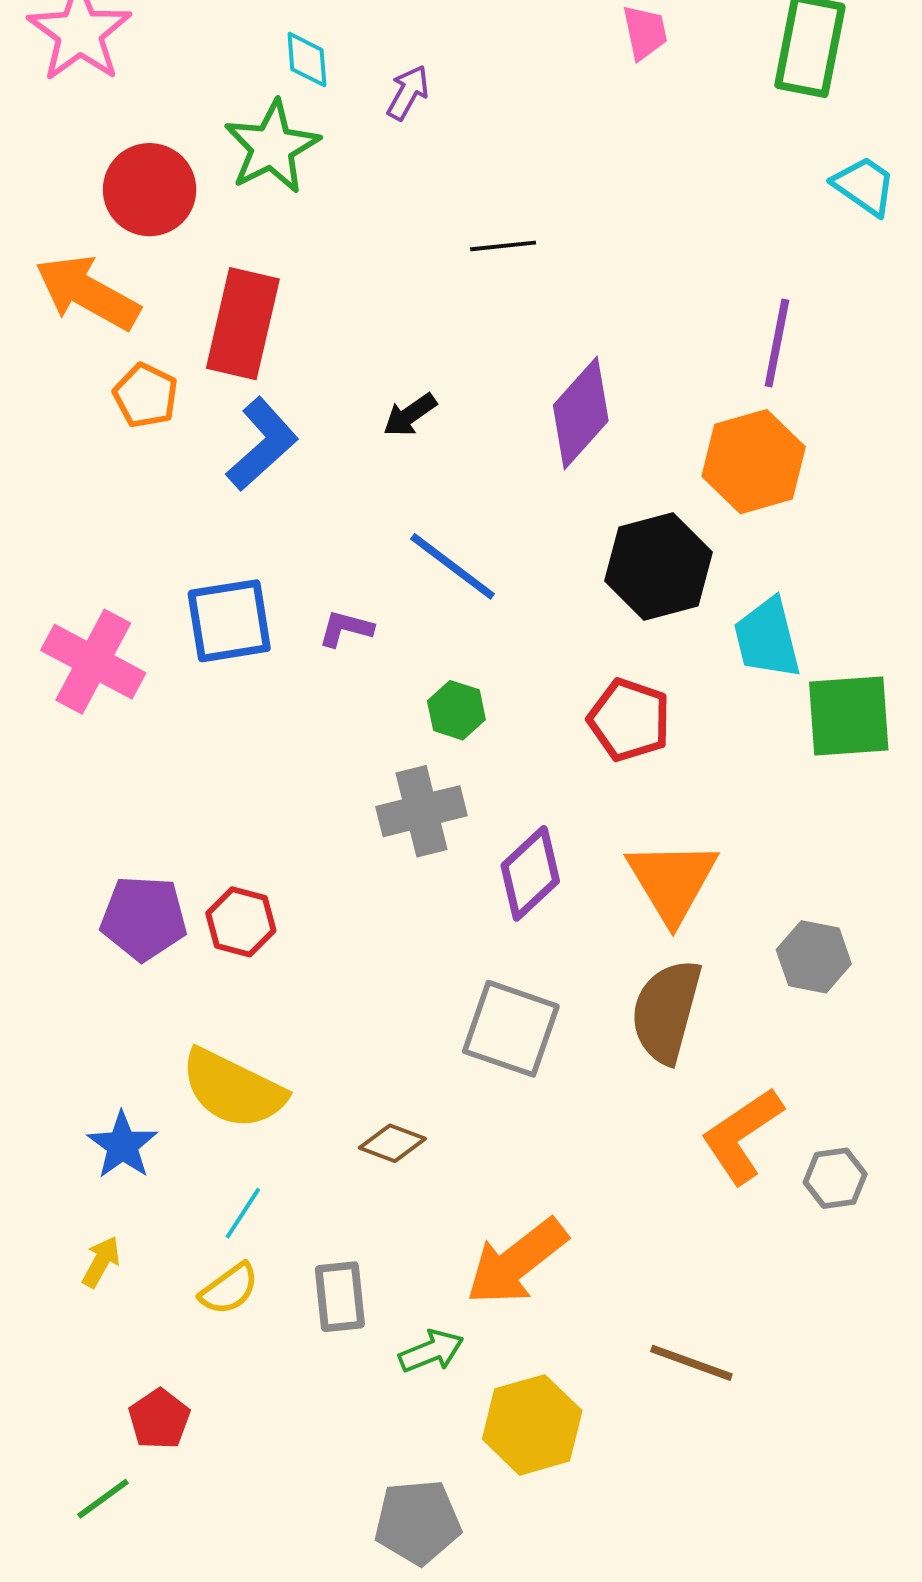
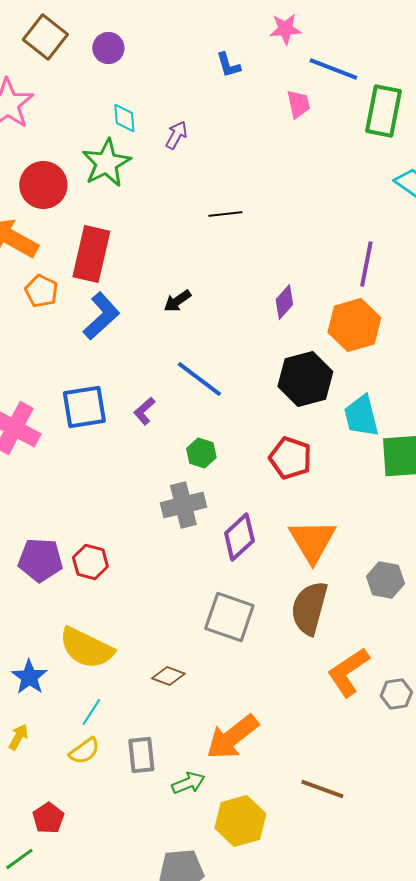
purple diamond: (581, 413) -> (284, 302), moved, size x0.6
purple L-shape: (346, 629) -> (144, 411), turned -56

